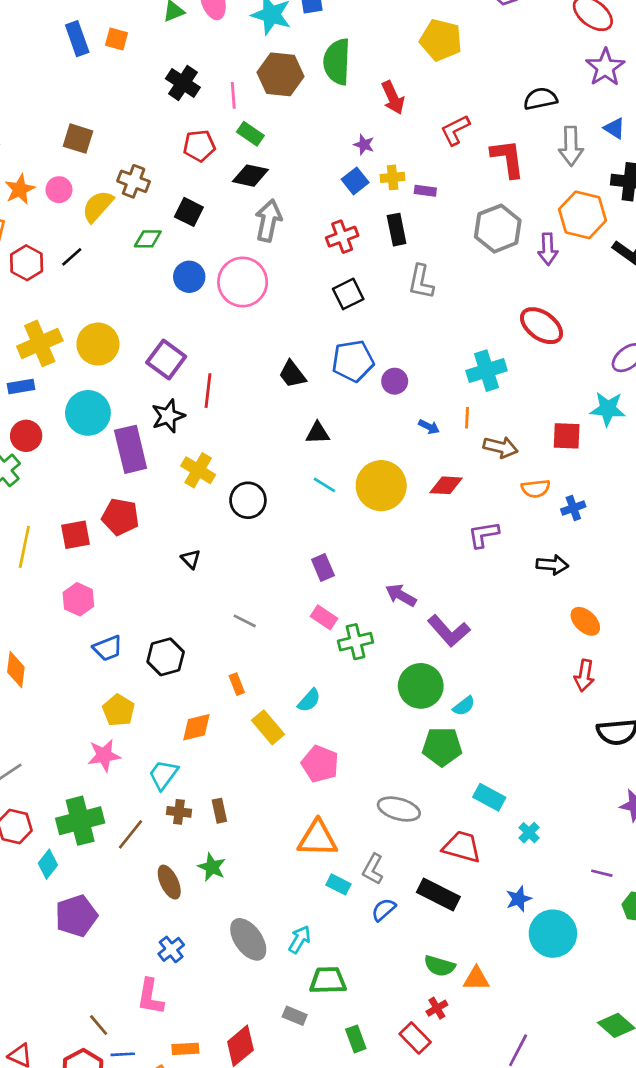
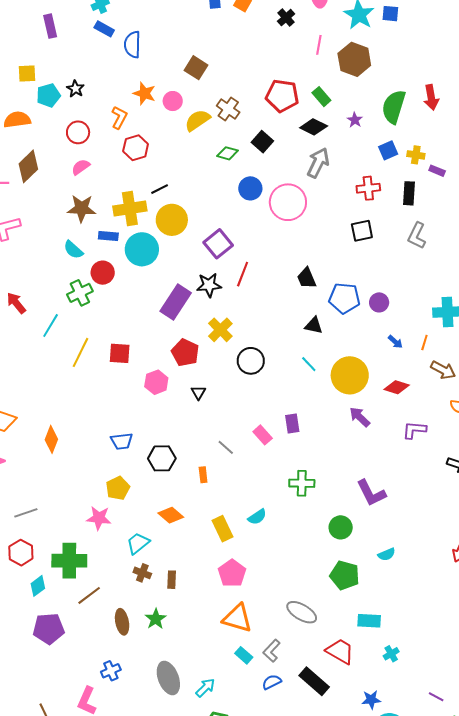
green semicircle: (337, 62) -> (394, 107), moved
black cross: (183, 83) -> (286, 18), moved, size x0.7
pink line: (233, 95) -> (319, 45), moved
purple star: (364, 145) -> (355, 120), moved
red pentagon: (199, 146) -> (282, 96), size x1.4
orange star: (20, 189) -> (144, 93), turned 30
black line: (72, 257) -> (160, 189), moved
blue pentagon: (353, 361) -> (344, 298), moved
cyan circle: (88, 413) -> (142, 249), moved
purple rectangle: (131, 449) -> (176, 302), turned 32
red pentagon: (120, 517) -> (185, 353), moved
purple arrow: (401, 595) -> (360, 417), moved
pink hexagon: (78, 599) -> (156, 382), moved
pink rectangle: (324, 617) -> (263, 435), moved
orange rectangle: (237, 684) -> (203, 475), moved
green circle: (421, 686) -> (341, 527), size x0.7
cyan semicircle: (464, 706) -> (387, 554), moved
orange diamond: (196, 727) -> (171, 515), turned 40
pink pentagon: (320, 764) -> (232, 573), moved
cyan rectangle: (489, 797) -> (369, 621), turned -40
brown line: (131, 834) -> (89, 595), moved

